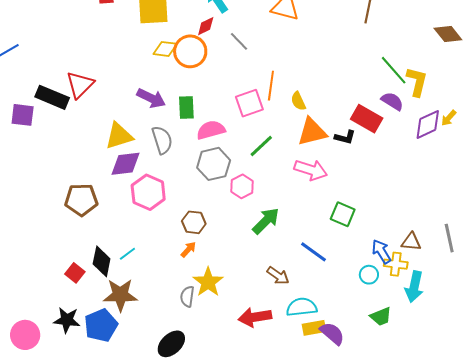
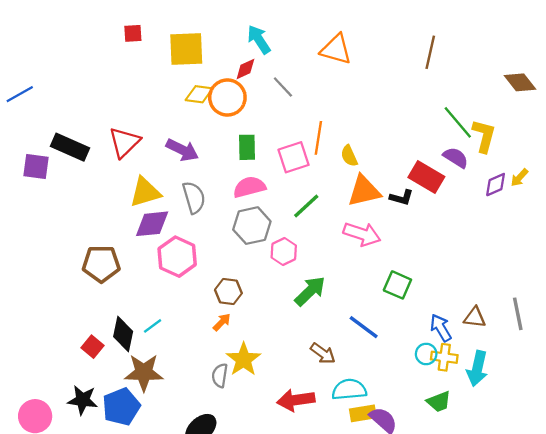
red triangle: (80, 85) -> (124, 142), moved
green rectangle: (186, 107) -> (247, 147), moved
purple diamond: (428, 124) -> (496, 185), size x0.7
yellow cross: (396, 264) -> (444, 357), moved

